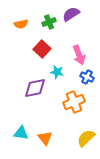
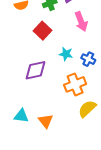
pink arrow: (79, 55) -> (81, 22), moved
cyan star: (57, 72) -> (66, 54), moved
yellow semicircle: (86, 138) -> (87, 109), moved

